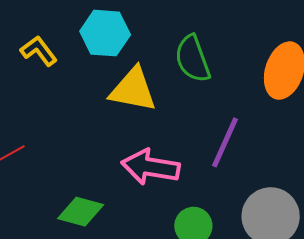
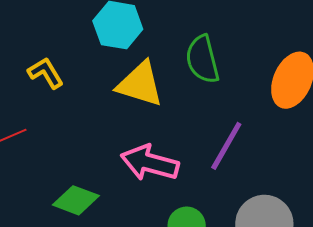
yellow L-shape: (39, 51) -> (46, 73), moved

